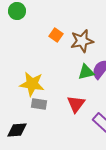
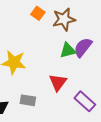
gray rectangle: (39, 104) -> (28, 100), moved

